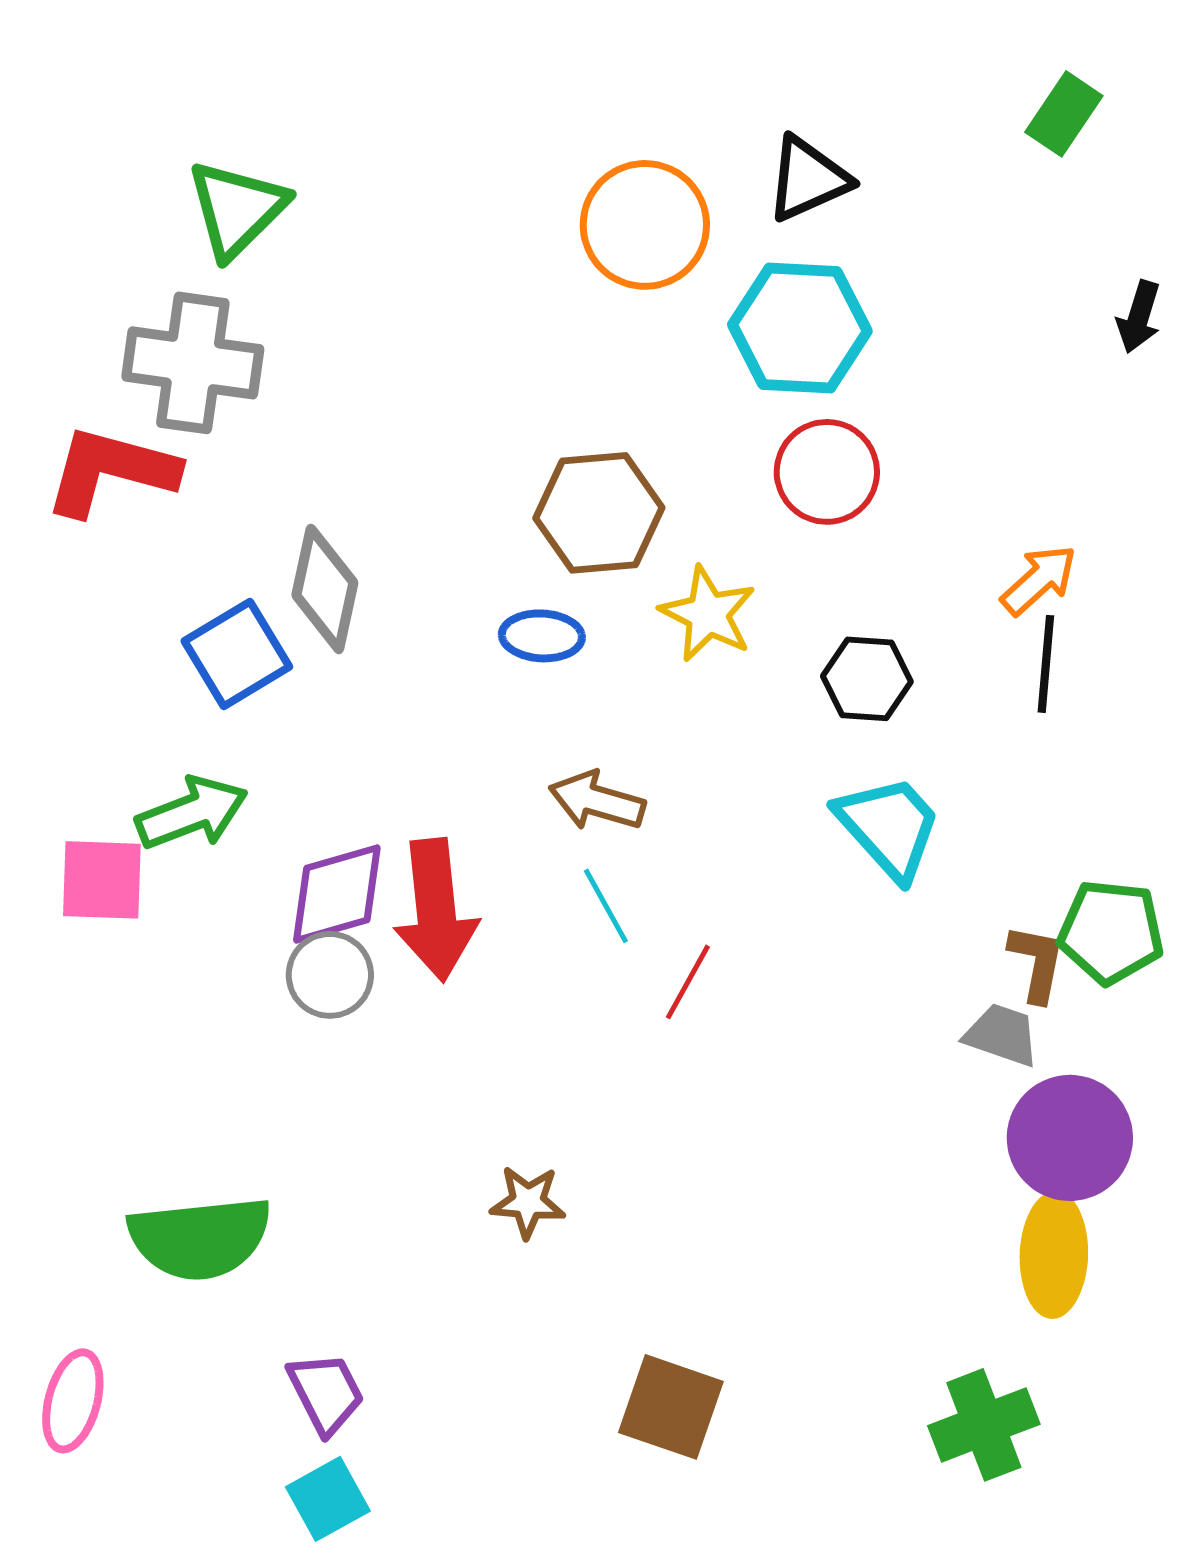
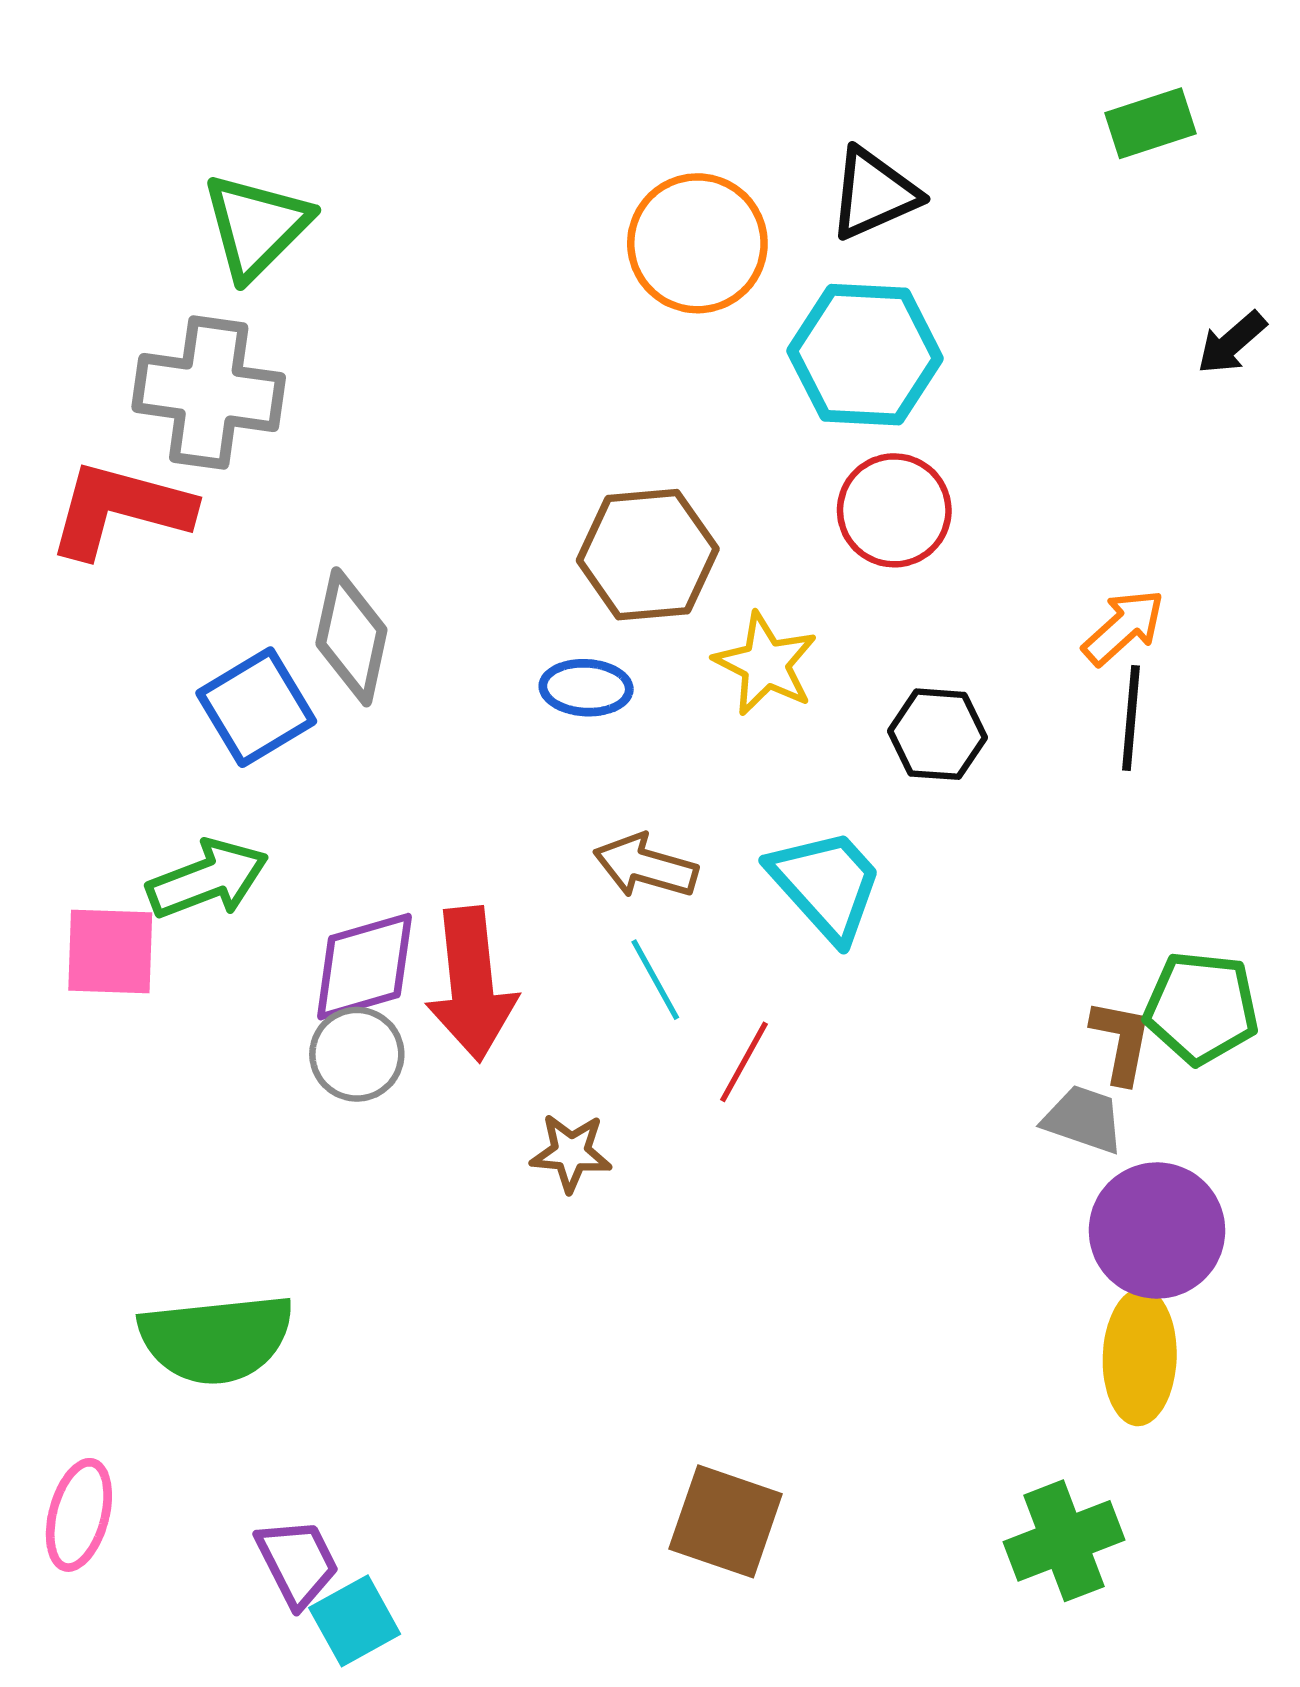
green rectangle: (1064, 114) -> (1151, 123), turned 38
black arrow: (1139, 317) -> (1232, 343), turned 32
cyan trapezoid: (889, 827) -> (826, 885), moved
brown star: (528, 1202) -> (571, 1153), moved
purple trapezoid: (326, 1393) -> (297, 1562), moved

